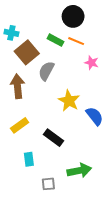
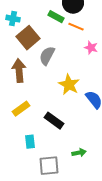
green rectangle: (56, 40) -> (56, 17), moved
green arrow: (79, 171) -> (79, 153), size x0.6
gray square: (48, 184) -> (49, 166), size x1.5

